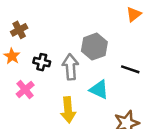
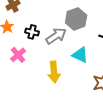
gray arrow: (70, 67) -> (56, 36), turned 60

